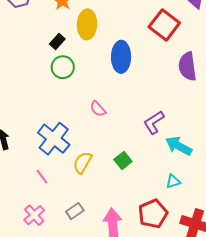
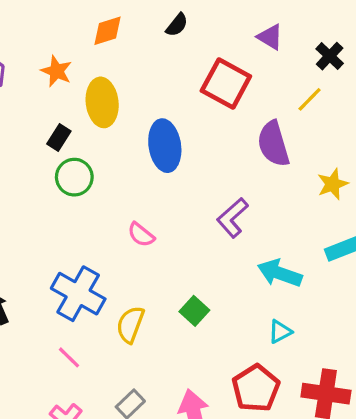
purple L-shape: (154, 122) -> (232, 218), moved

